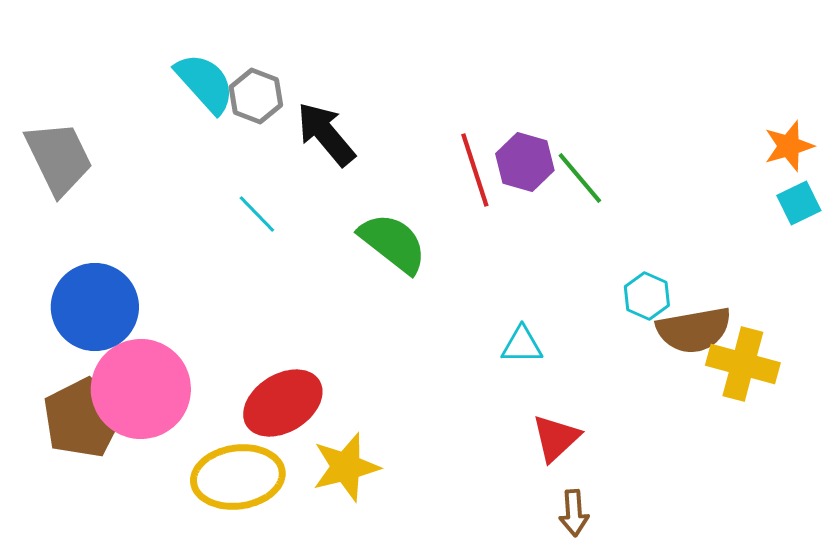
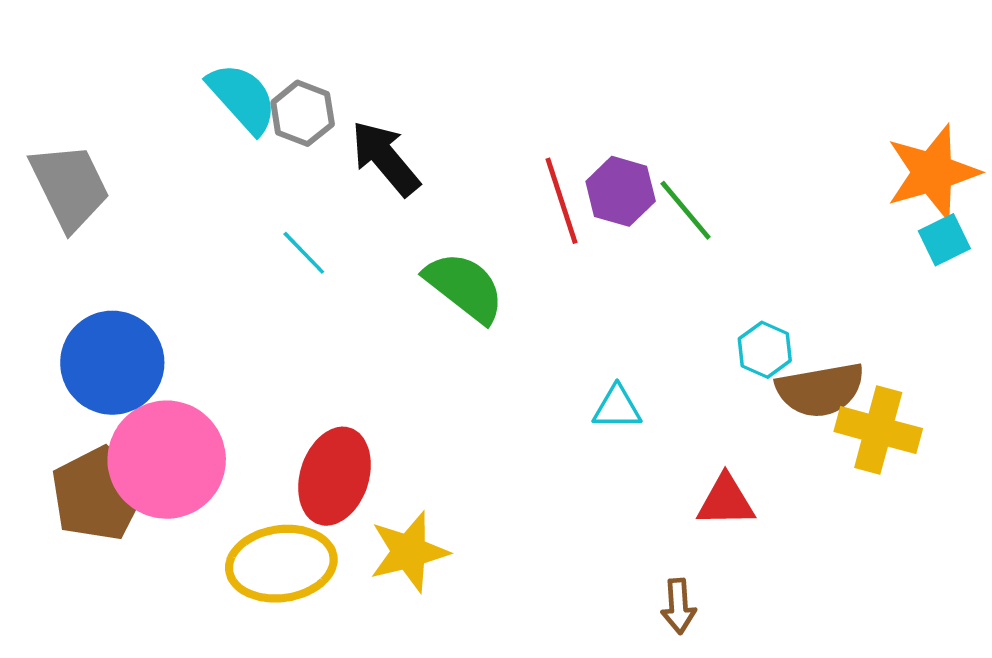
orange star: (789, 146) -> (933, 172), size x1.6
red ellipse: (283, 403) -> (335, 476), turned -40
red triangle: (556, 438) -> (726, 501), moved, turned 42

